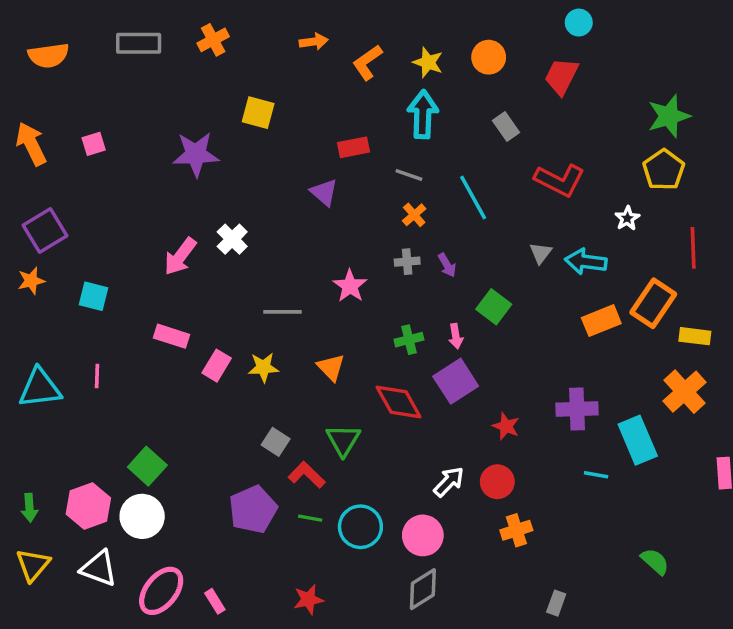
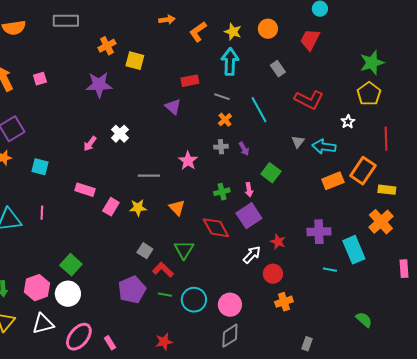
orange cross: (213, 40) -> (107, 46), moved
pink arrow: (180, 256) -> (90, 144), size x0.7
white arrow: (449, 482) -> (252, 255), moved
white triangle: (99, 568) -> (43, 324), turned -35

